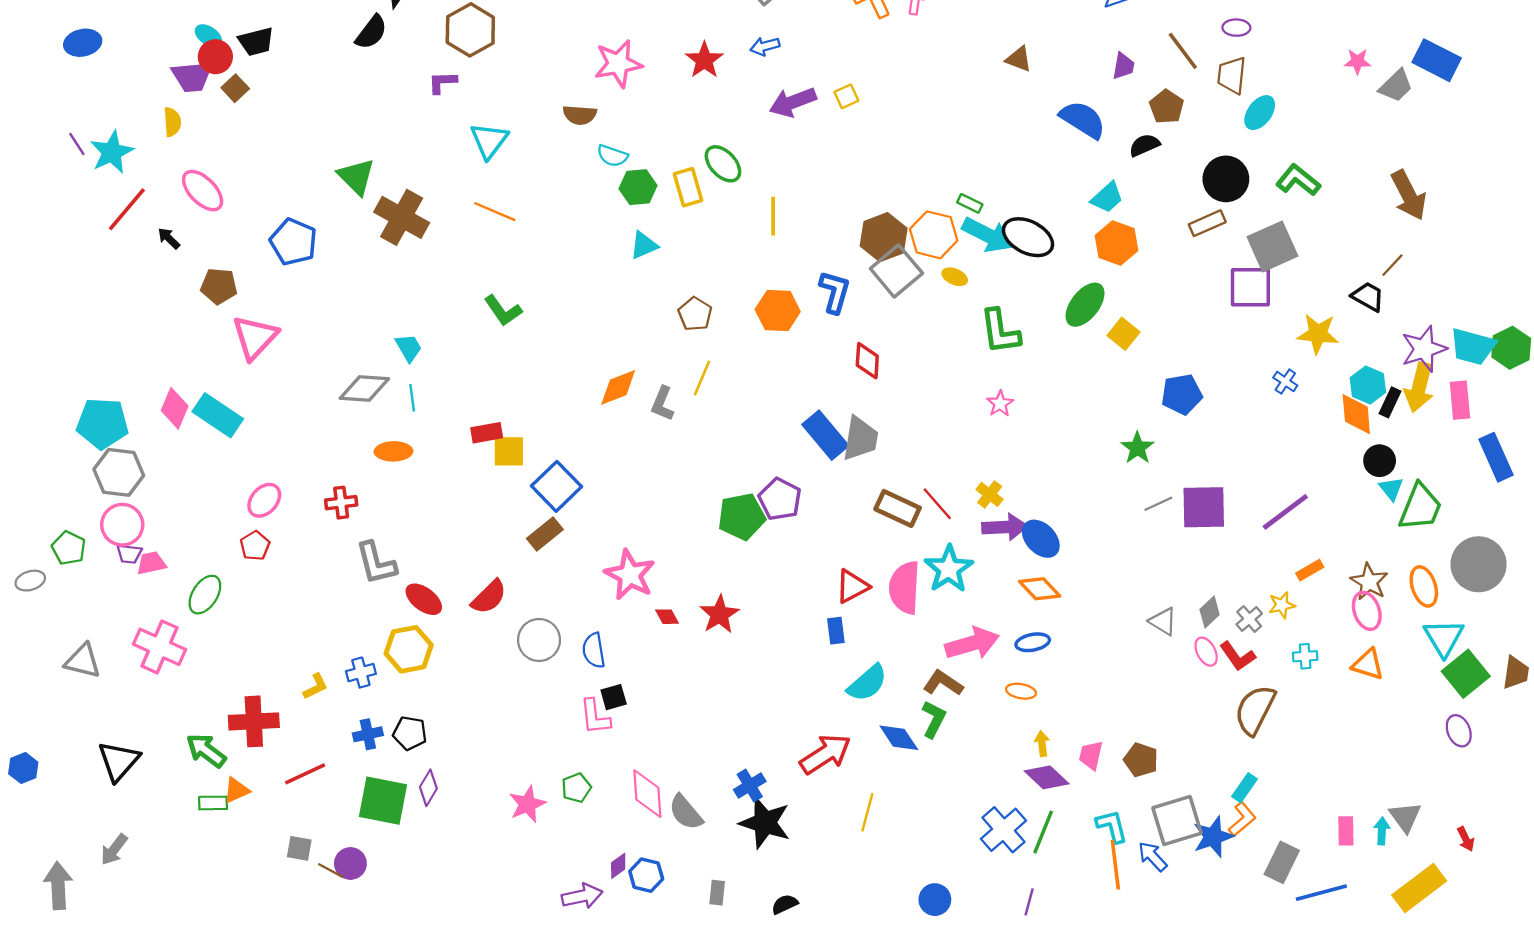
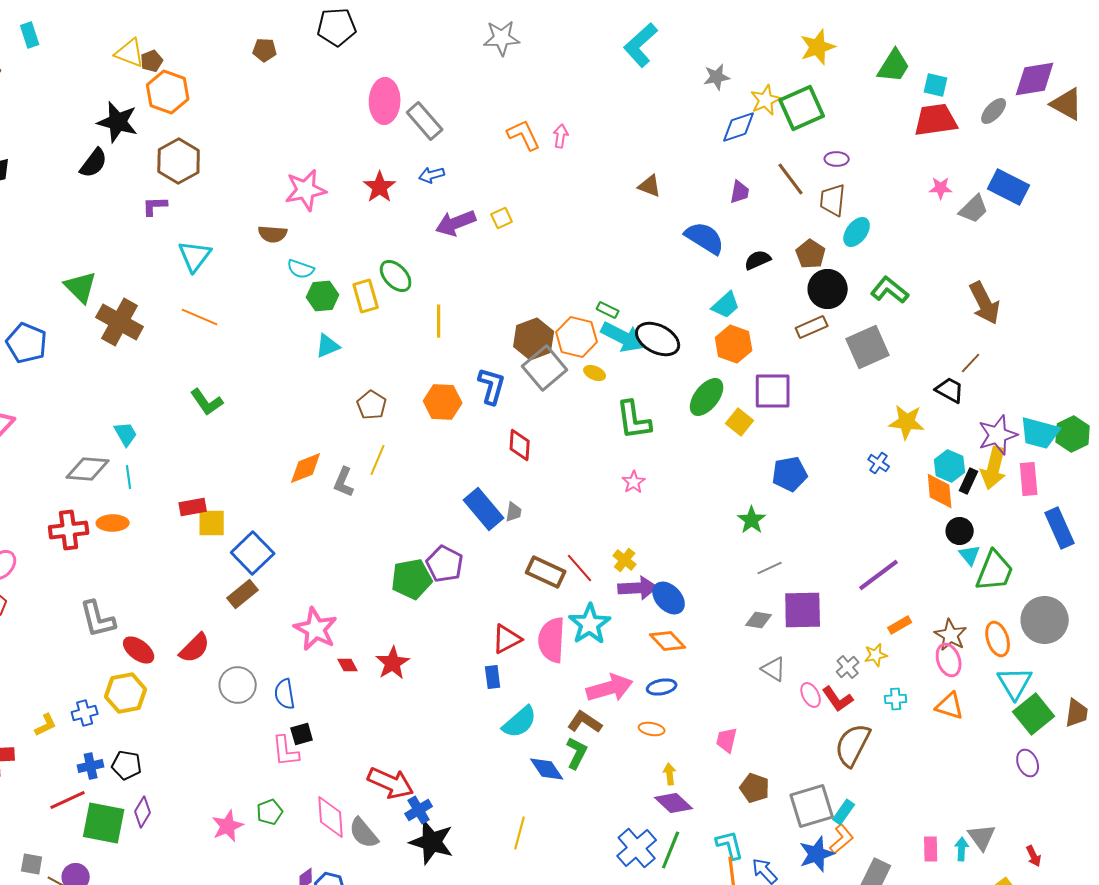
brown pentagon: (1167, 107) -> (811, 254), moved
purple square: (1250, 287) -> (773, 391), moved
gray trapezoid: (860, 439) -> (514, 512), size x0.5
red cross: (341, 503) -> (69, 530), moved, size x1.4
purple square: (1204, 507) -> (803, 610), moved
gray diamond: (1210, 612) -> (759, 620), moved, turned 52
red arrow: (825, 754) -> (391, 783), moved, turned 57
pink trapezoid: (1091, 755) -> (727, 740), moved
red line: (305, 774) -> (68, 800), moved
gray square: (1177, 820) -> (812, 806), moved

